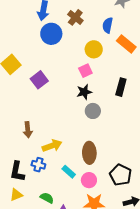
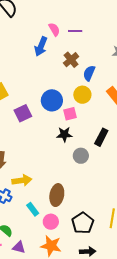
blue semicircle: (108, 25) -> (89, 73), moved
blue circle: (51, 34) -> (52, 100), moved
gray circle: (93, 111) -> (81, 156), moved

